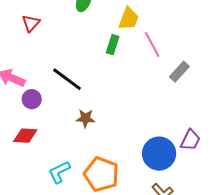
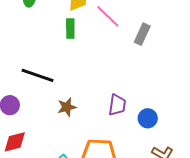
purple trapezoid: (190, 140) -> (117, 105), moved
blue circle: (159, 154) -> (148, 118), size x0.6

